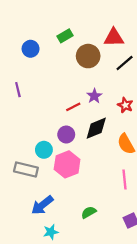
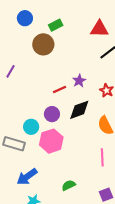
blue circle: (31, 49) -> (25, 18), moved
brown circle: (88, 56) -> (43, 44), moved
purple line: (18, 90) -> (11, 71), turned 40

